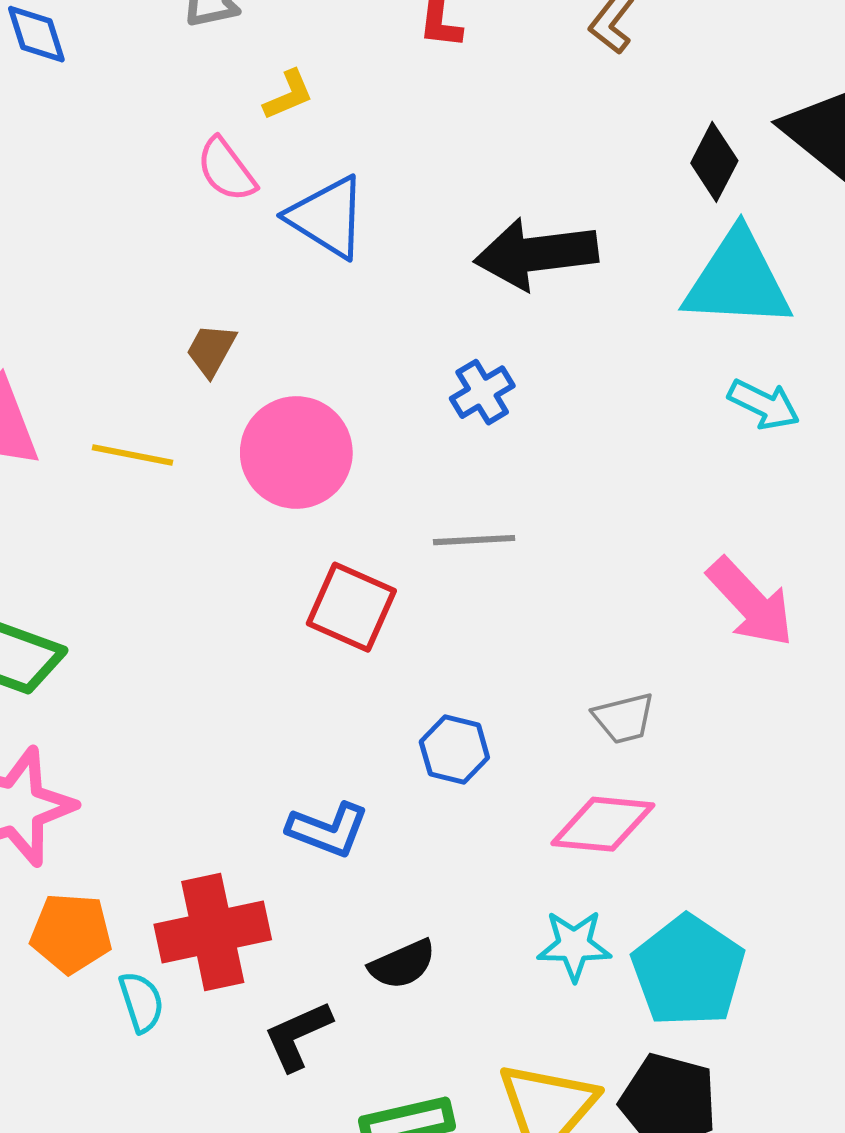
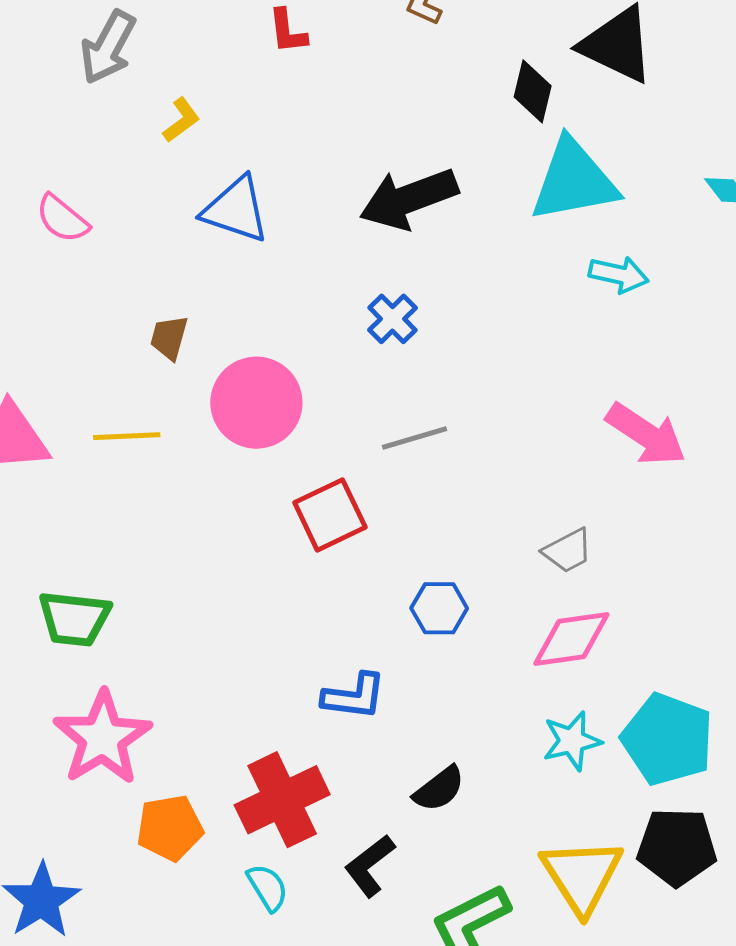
pink semicircle: (226, 170) -> (62, 219), moved
red square: (351, 607) -> (330, 515), turned -36
cyan semicircle: (141, 1002) -> (268, 887), moved

